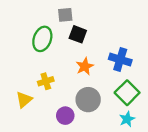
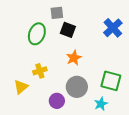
blue cross: (120, 60) -> (113, 28), moved, turned 30
green square: (127, 93) -> (111, 81), turned -30
cyan star: (127, 119) -> (101, 104), moved

